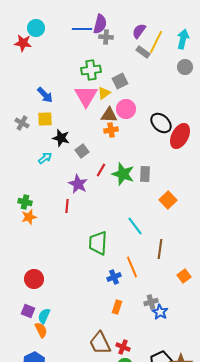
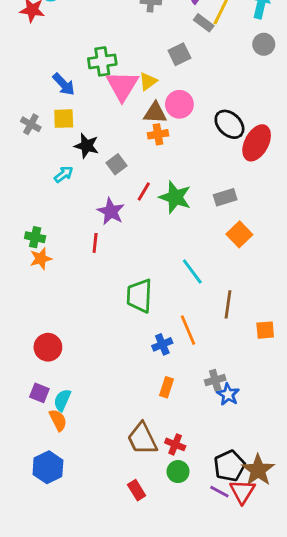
green cross: (91, 70) -> (102, 61), moved
gray square: (120, 81) -> (179, 54), moved
gray rectangle: (145, 174) -> (225, 197), moved, turned 70
orange square: (184, 276) -> (265, 330), moved, turned 32

